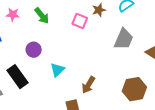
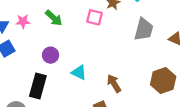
cyan triangle: (57, 70) -> (79, 72), turned -42
black rectangle: (17, 77) -> (38, 86), turned 60
brown arrow: (88, 85) -> (114, 83), turned 126

